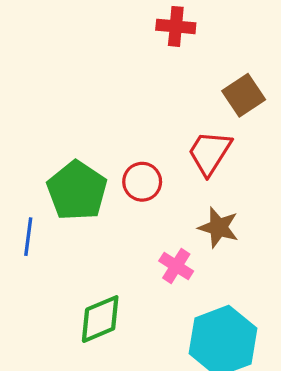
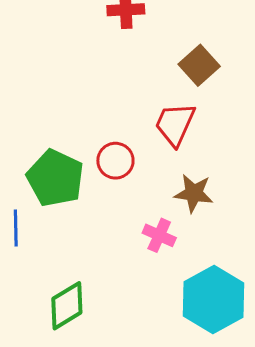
green diamond: (100, 319) -> (67, 306), moved

